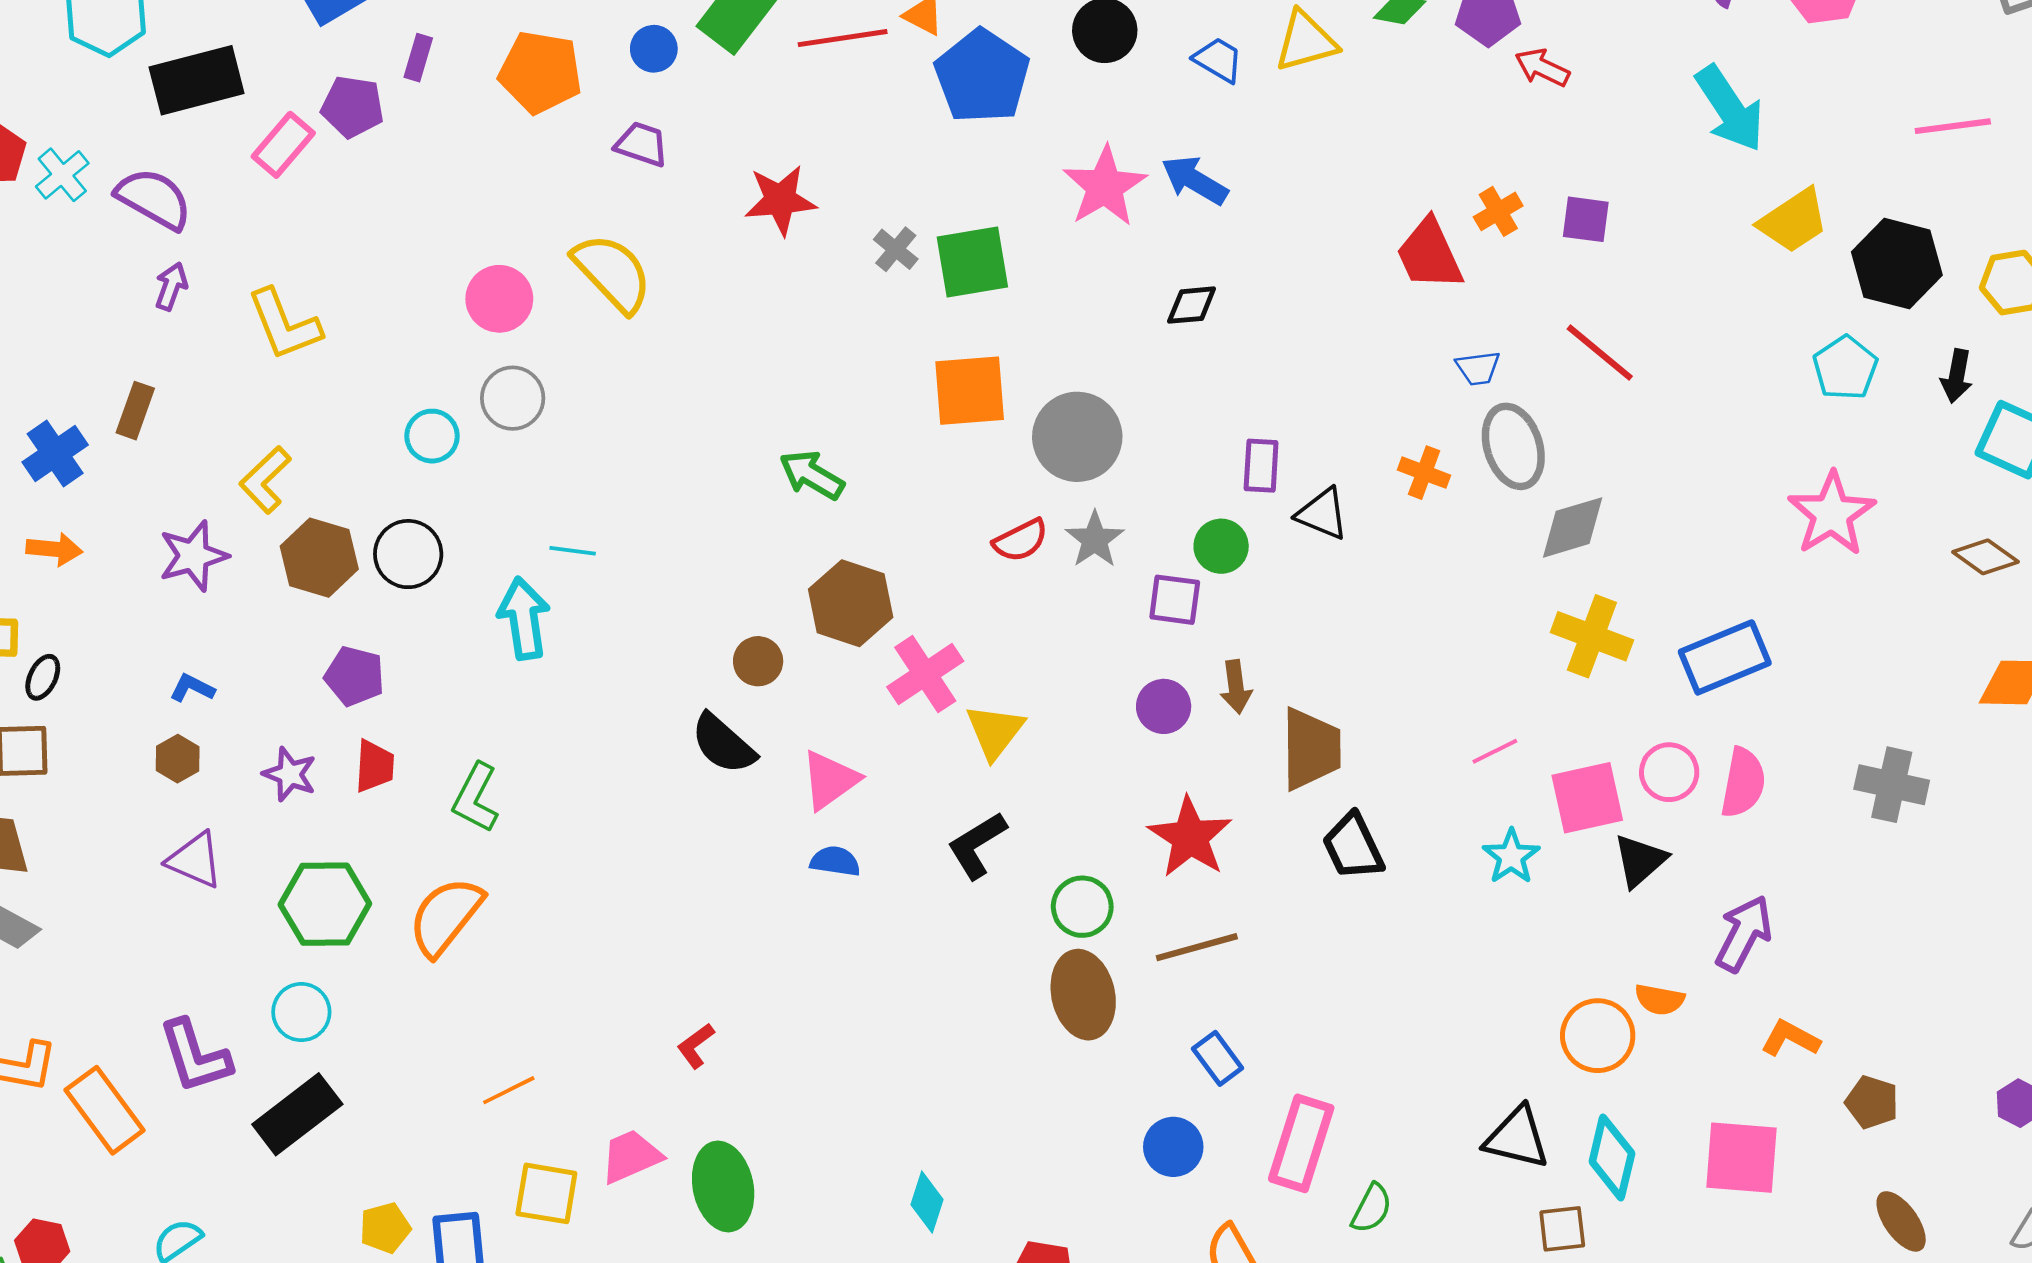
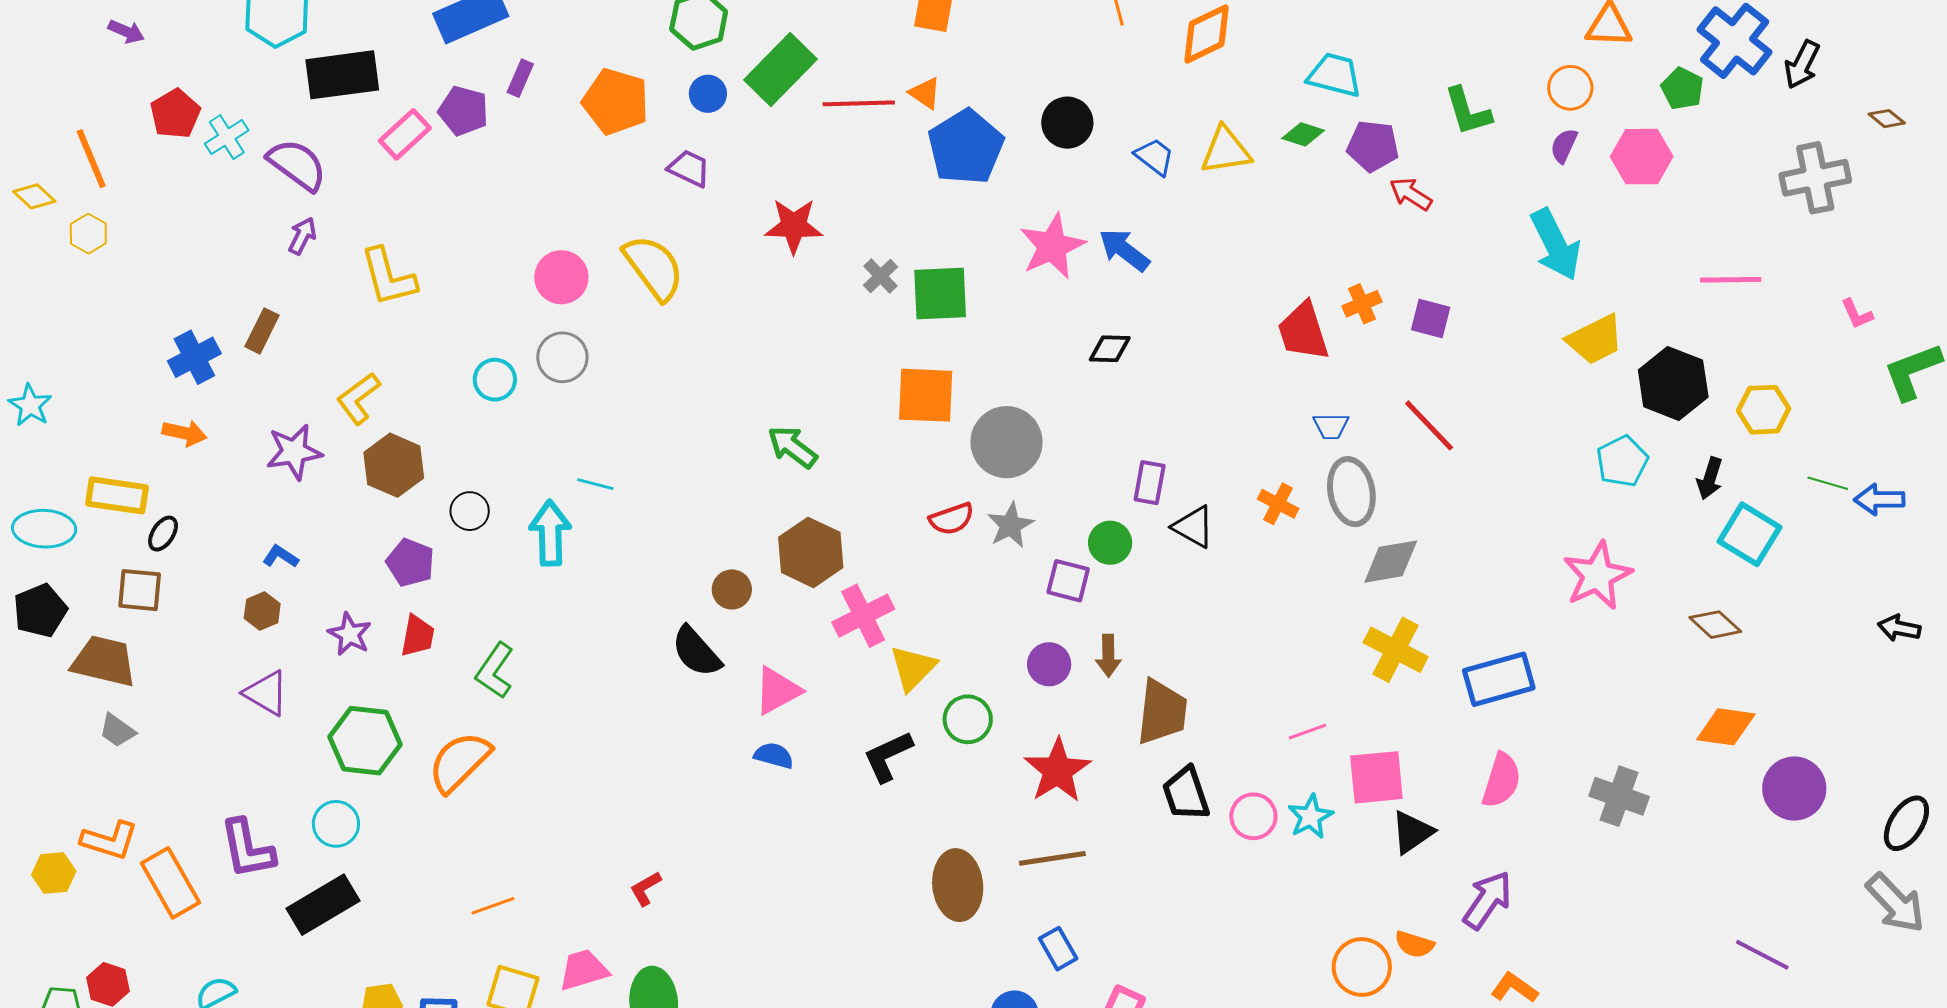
black circle: (408, 554) -> (470, 511), moved, size x0.7
pink circle: (1669, 772) -> (1253, 816), moved
green circle: (1082, 907) -> (968, 719), moved

